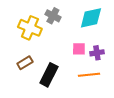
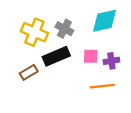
gray cross: (53, 16) -> (64, 29), moved
black rectangle: (49, 75) -> (56, 56), moved, turned 40

